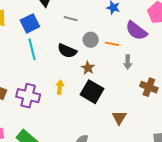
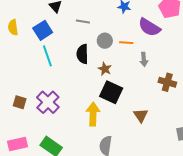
black semicircle: (67, 51) -> (82, 54), turned 72
yellow arrow: (60, 87) -> (93, 114), moved, size x1.6
purple cross: (28, 96) -> (48, 102), turned 35

